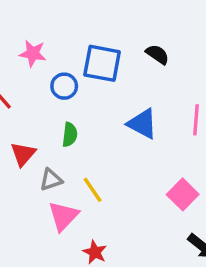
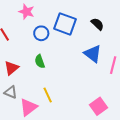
blue triangle: (142, 124) -> (93, 54), moved
green semicircle: (70, 135) -> (40, 61), turned 144
gray triangle: (51, 180) -> (11, 92), moved, turned 32

